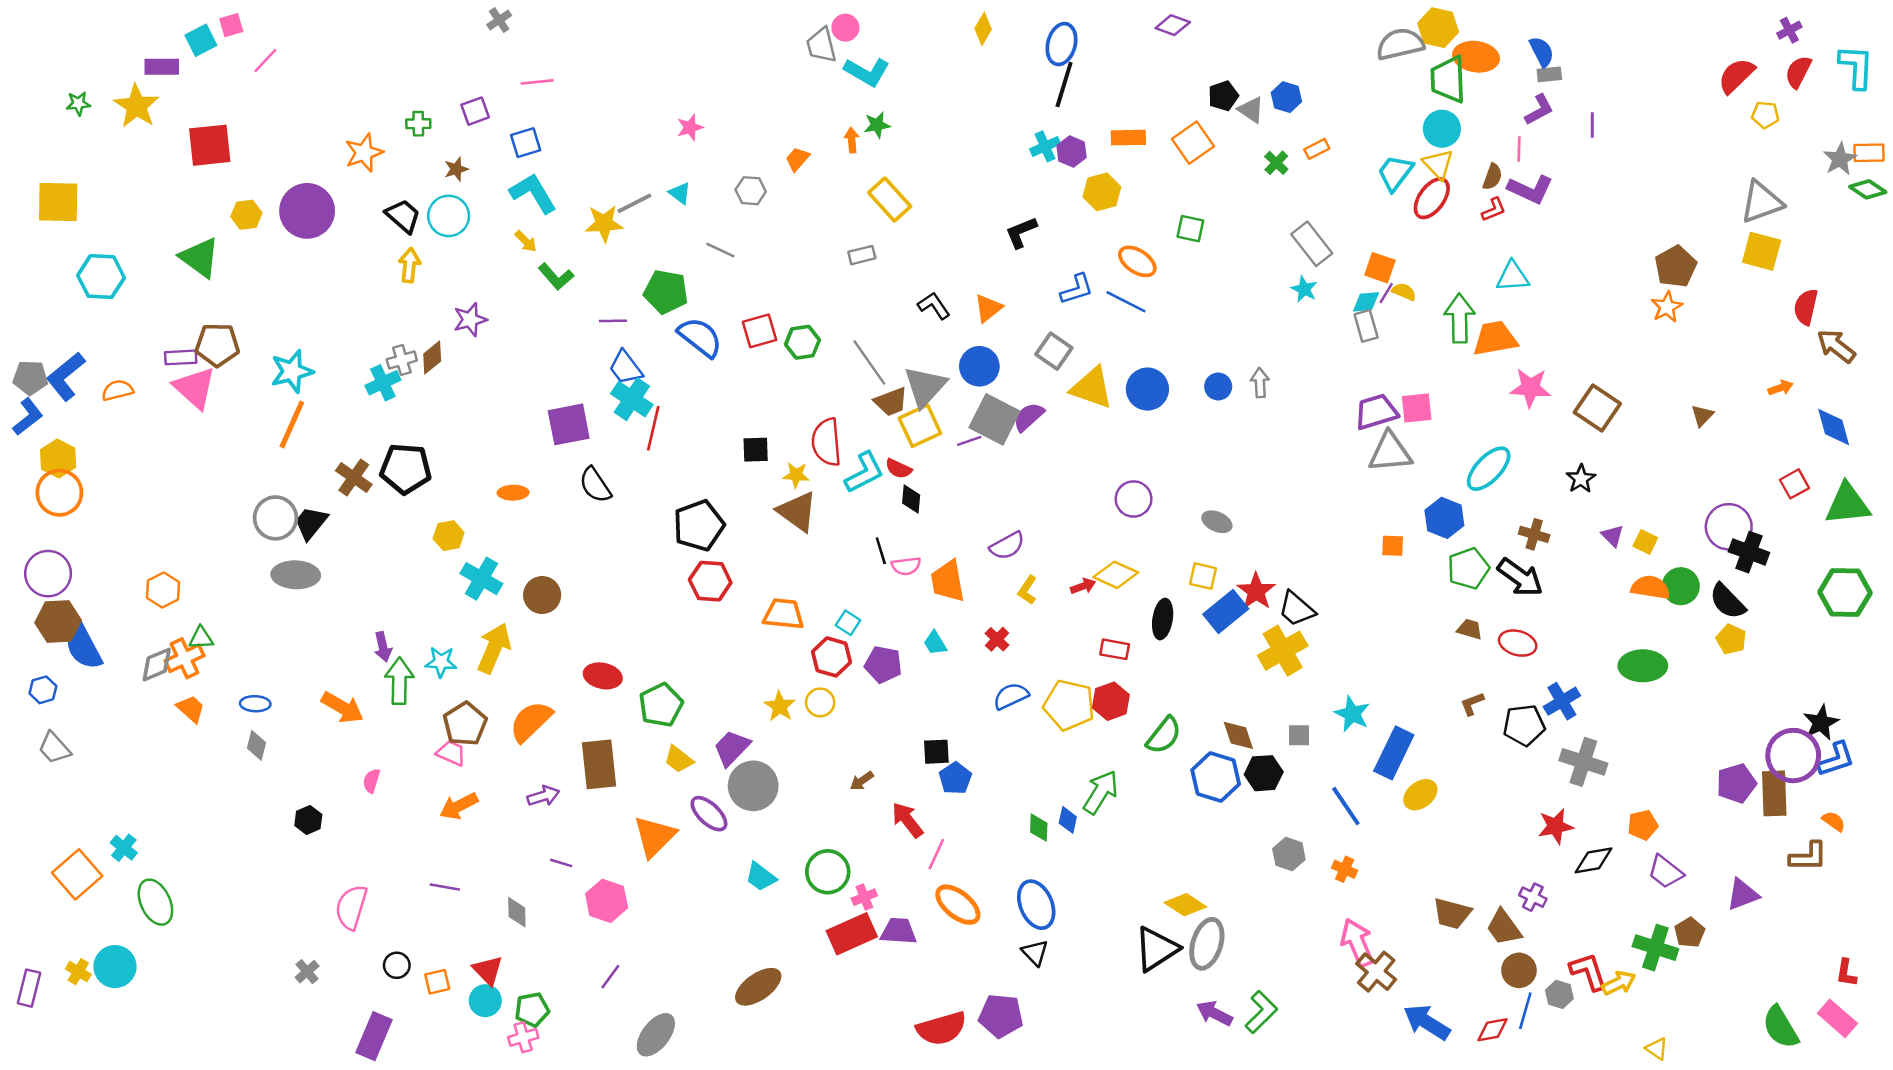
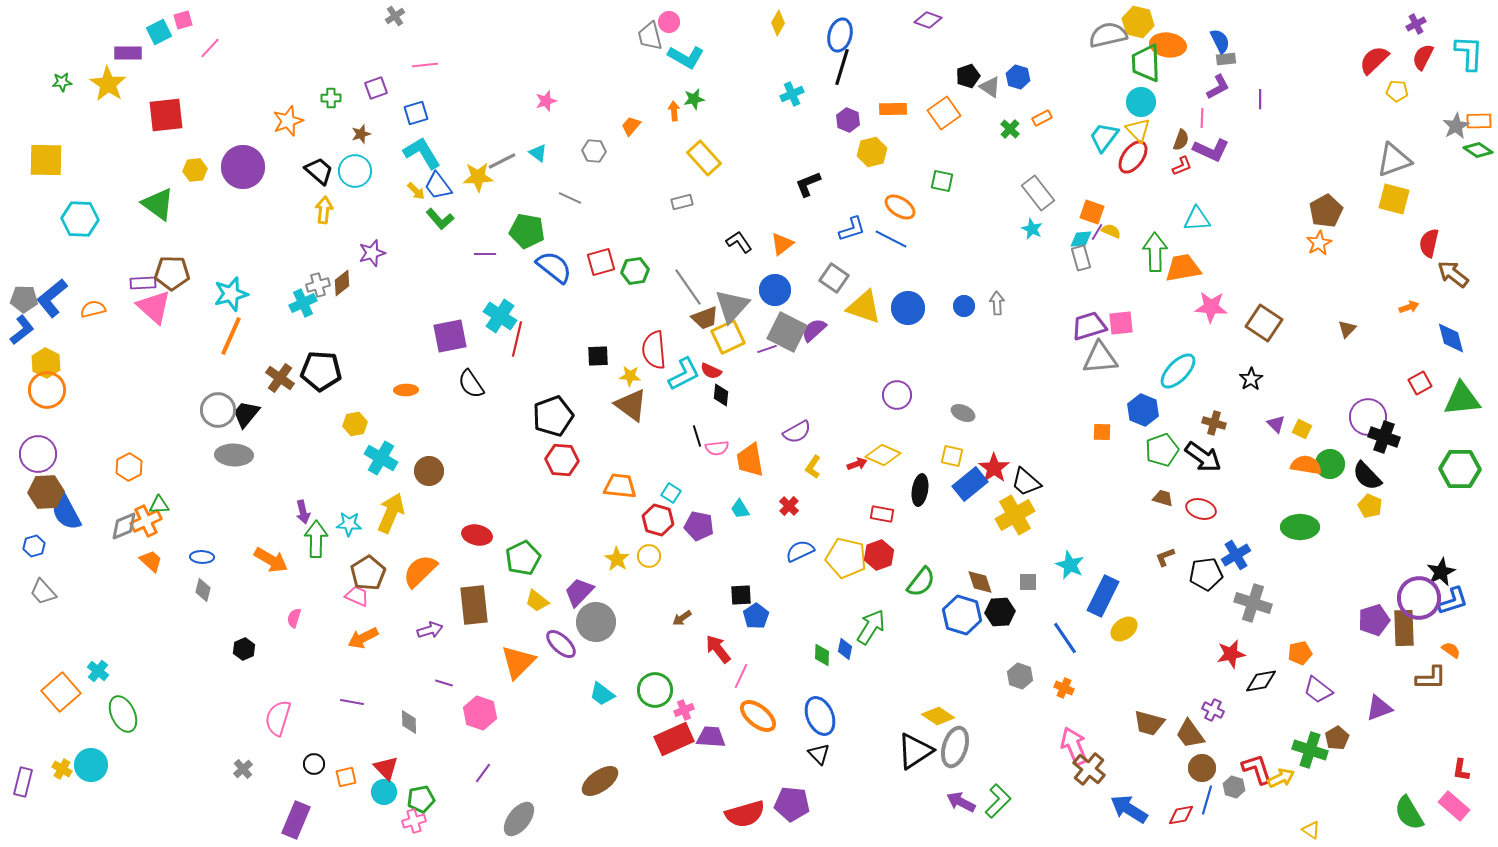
cyan cross: (1045, 146) -> (792, 94), moved
blue trapezoid: (626, 368) -> (438, 186), moved

